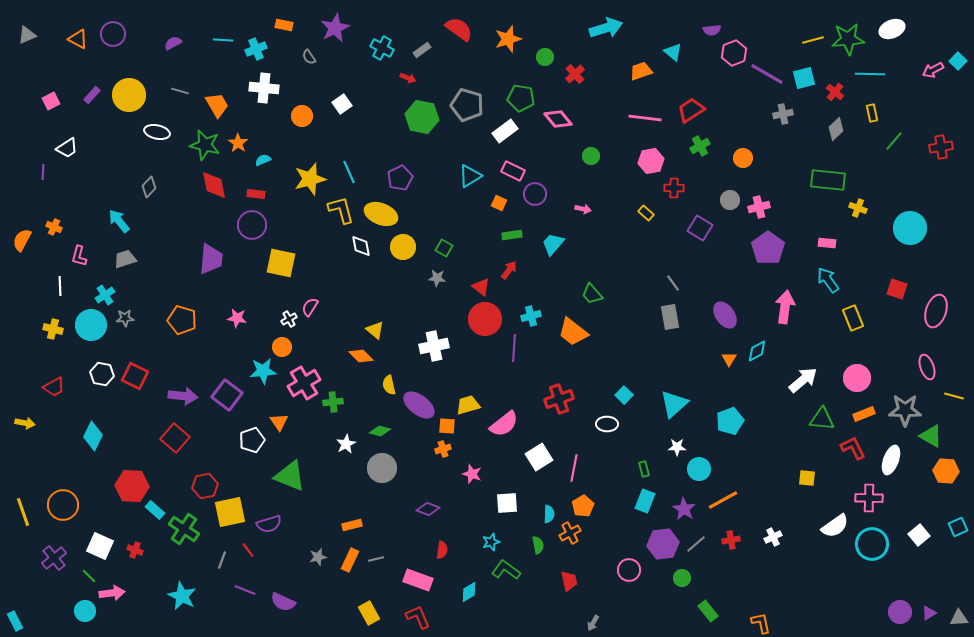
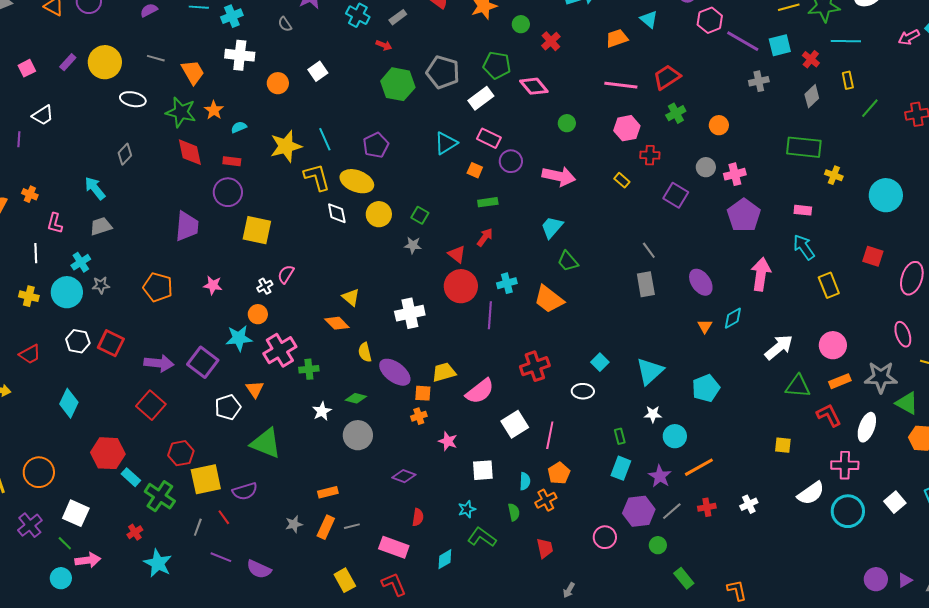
pink arrow: (583, 209) -> (559, 176), size x2.0
cyan trapezoid: (553, 244) -> (552, 227), moved
red cross: (135, 550) -> (135, 532), moved, turned 35

